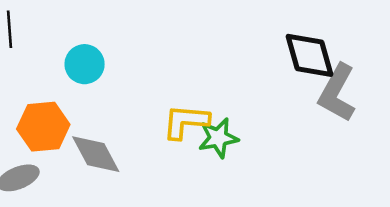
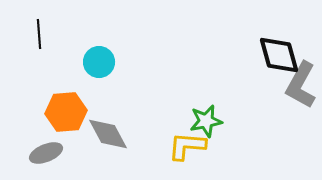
yellow L-shape: (186, 122) -> (187, 146), moved

